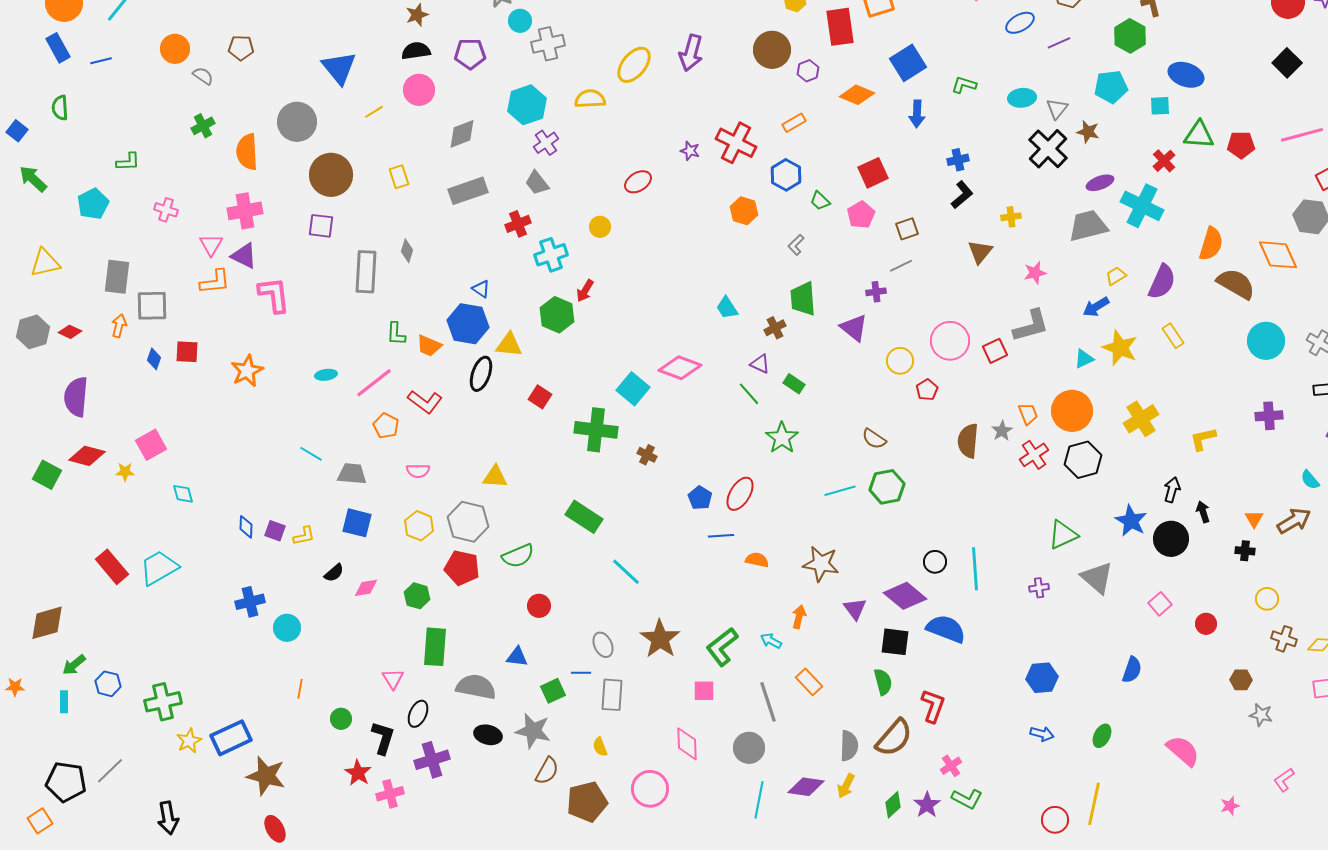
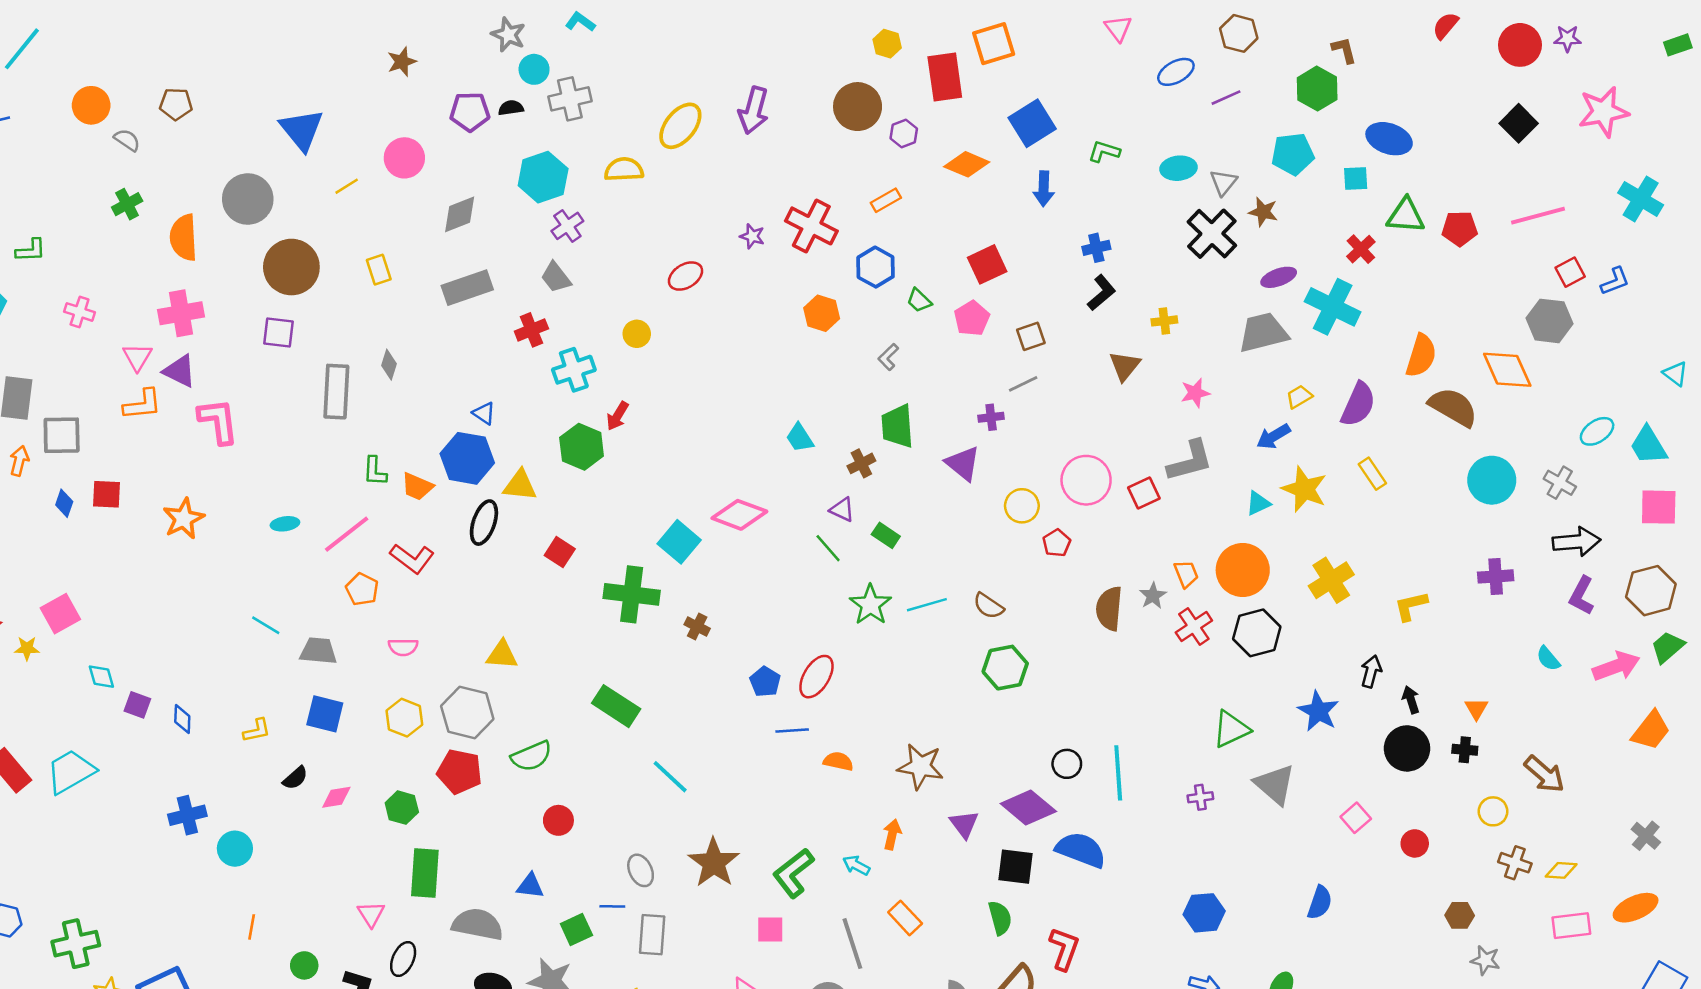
black semicircle: (416, 51) -> (511, 108), moved, size x0.7
cyan line: (840, 491) -> (927, 605), moved
brown arrow: (1294, 521) -> (1544, 774), moved, turned 72
purple square: (275, 531) -> (137, 705), moved
black circle: (1171, 539) -> (1407, 748), moved

